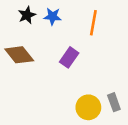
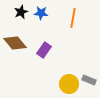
purple rectangle: (69, 57) -> (44, 50), moved
gray rectangle: (114, 102) -> (89, 80), turned -48

